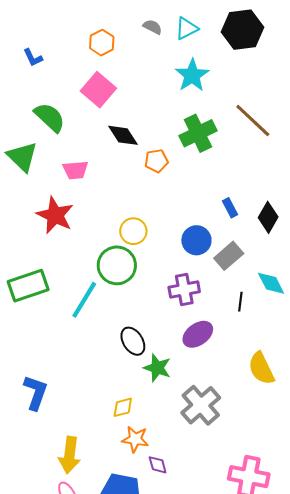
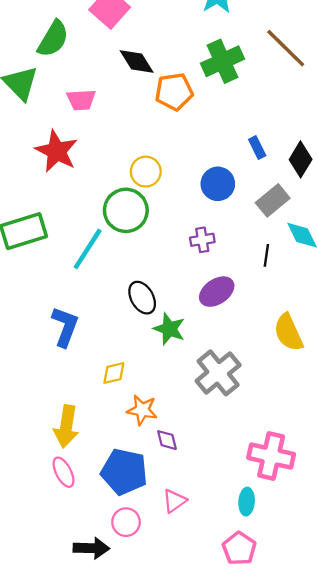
green semicircle: (50, 117) -> (53, 39), turned 76
orange pentagon: (156, 161) -> (174, 92), size x1.4
gray rectangle: (229, 256) -> (273, 200), moved
purple cross: (184, 289) -> (202, 240), size x0.7
blue L-shape: (36, 393) -> (65, 327), moved
yellow diamond: (123, 407) -> (114, 373), moved

